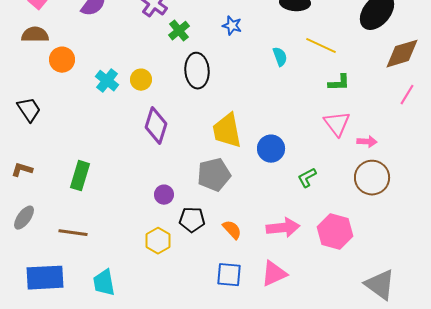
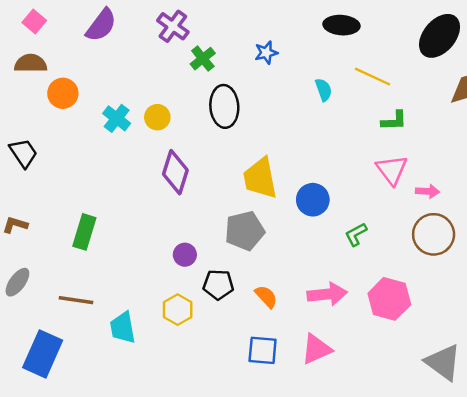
blue star: (232, 26) -> (266, 53), turned -30
blue rectangle: (45, 278) -> (43, 354), turned -63
cyan trapezoid: (104, 283) -> (123, 328), moved

